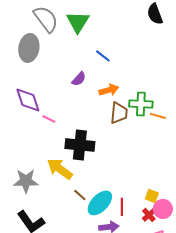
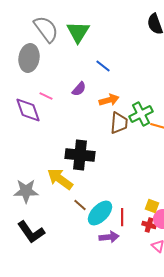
green cross: (141, 104) -> (141, 114), turned -30
pink line: (49, 119) -> (46, 96), moved
red cross: (149, 215) -> (149, 225), turned -32

